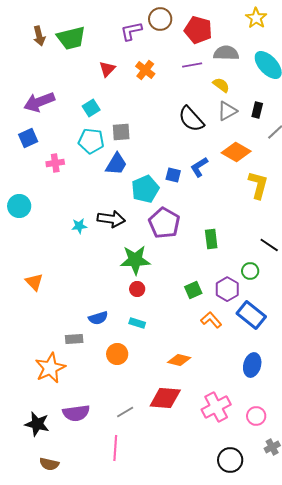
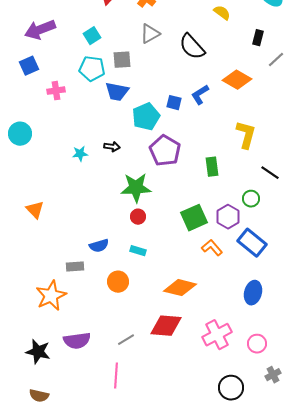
gray triangle: (227, 111) -> (150, 34), moved
blue trapezoid: (116, 164) -> (117, 92), turned 70
yellow L-shape: (258, 185) -> (246, 135), moved
black arrow: (111, 219) -> (112, 147), size x0.6
green square: (193, 290) -> (194, 218), size x1.5
orange diamond: (179, 360) -> (180, 288), size x1.4
brown semicircle: (49, 464) -> (39, 396), moved

